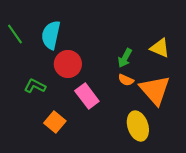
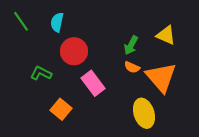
cyan semicircle: (51, 35) -> (57, 22), size x0.7

